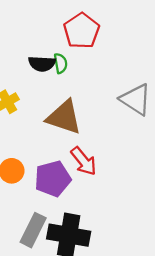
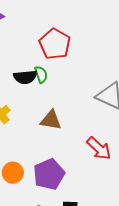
brown triangle: (64, 117) -> (51, 120), size x0.7
red arrow: (84, 161) -> (99, 148), moved

